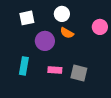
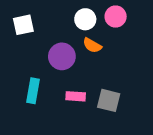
white square: (27, 18) -> (23, 25), moved
pink circle: (100, 27) -> (116, 17), moved

